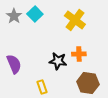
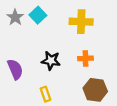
yellow cross: (75, 20) -> (81, 22), turned -35
black star: (58, 61) -> (51, 61), moved

